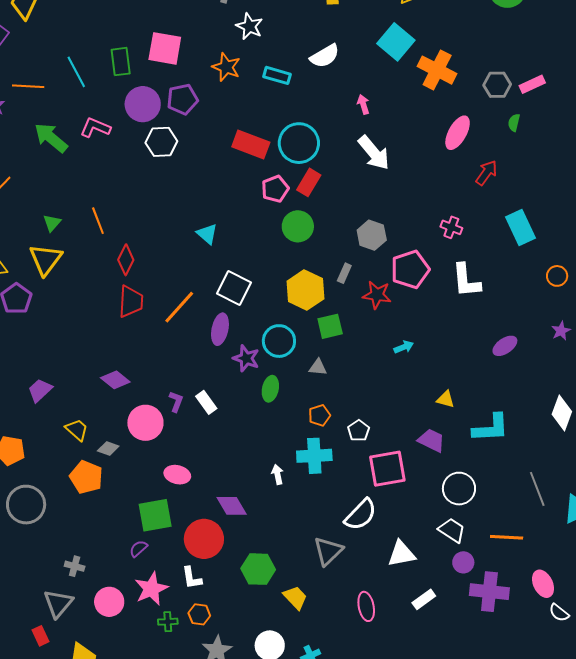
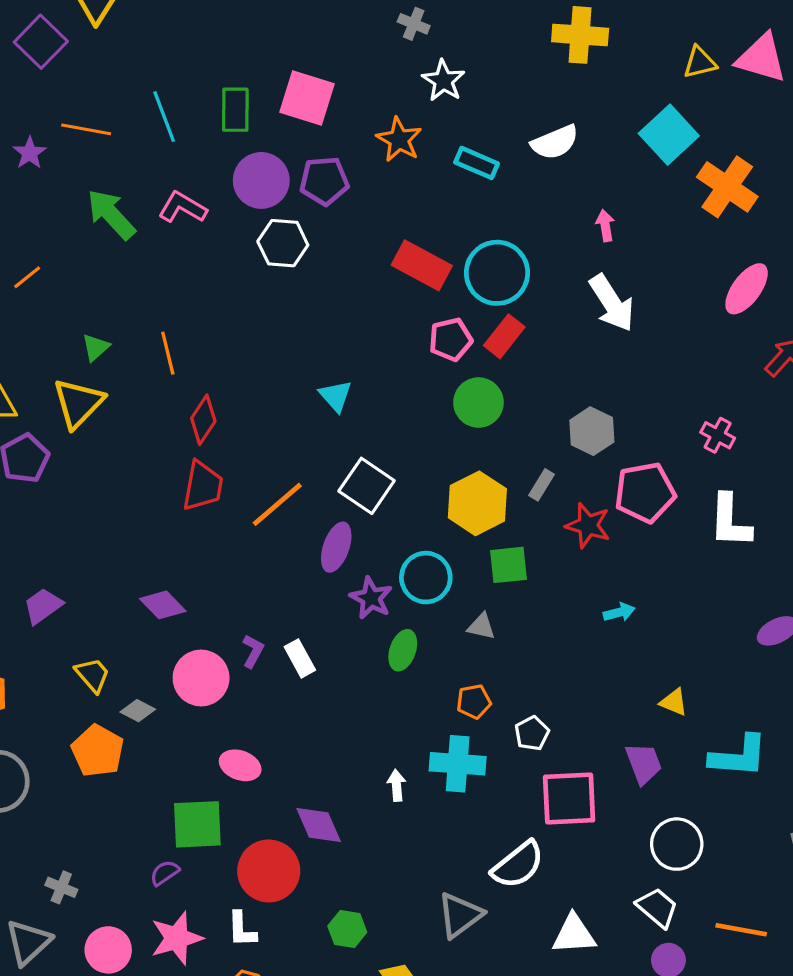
purple trapezoid: (431, 440) -> (644, 763), turned 36
green hexagon: (258, 569) -> (347, 929), size x0.7

